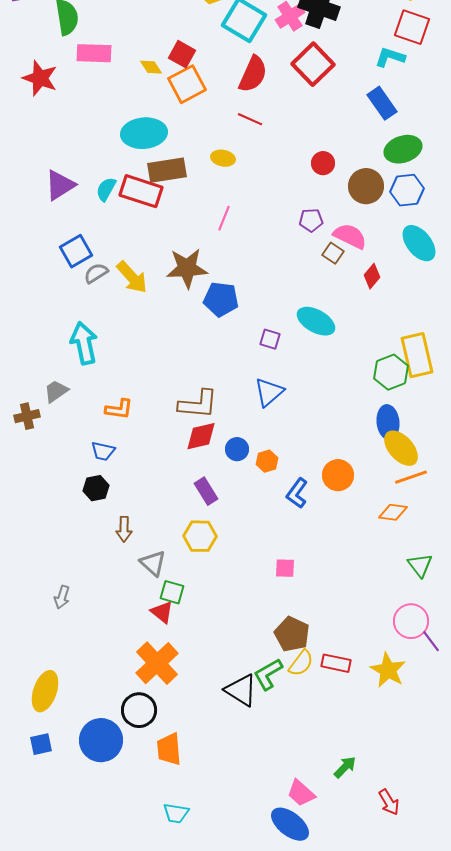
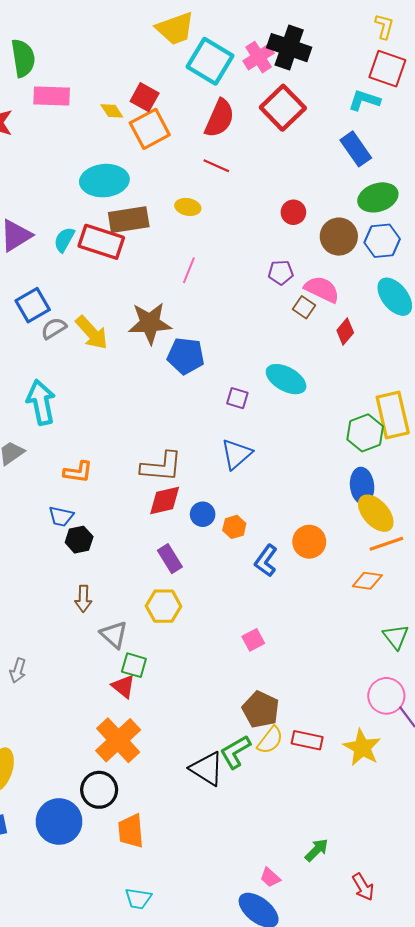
black hexagon: (96, 488) -> (79, 540), moved
pink square: (285, 568) -> (253, 640), turned -30
pink trapezoid: (301, 793) -> (270, 877), size x0.7

